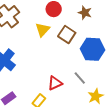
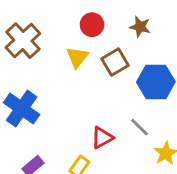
brown square: (67, 34) -> (115, 62), turned 30

